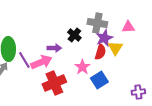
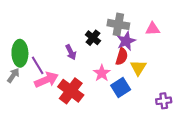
purple arrow: (54, 48) -> (71, 52), turned 64
yellow triangle: (115, 48) -> (138, 68), moved
pink arrow: (41, 62) -> (46, 80), moved
red cross: (54, 83) -> (71, 91), turned -30

